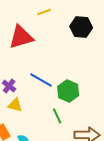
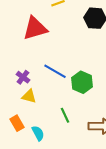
green line: (57, 116) -> (65, 115), moved

